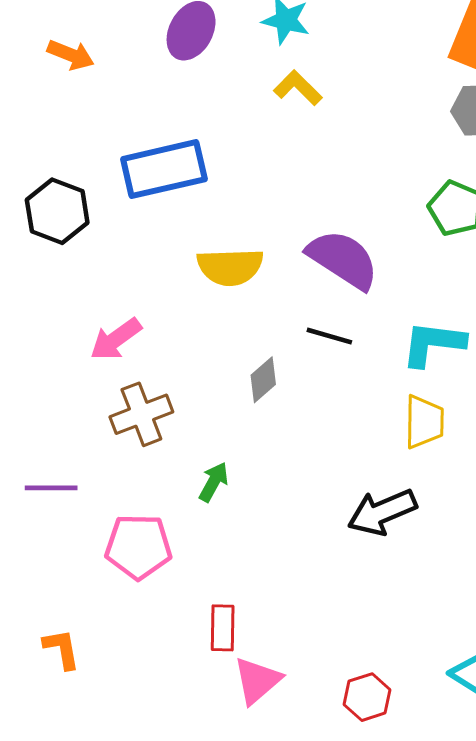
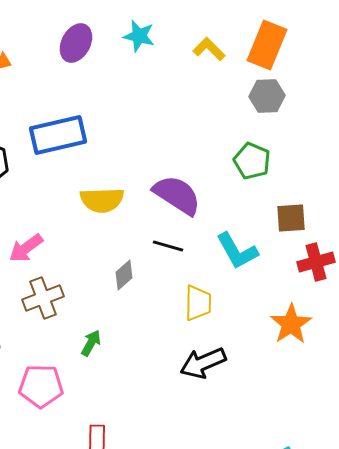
yellow L-shape: (298, 88) -> (209, 49), moved
cyan L-shape: (433, 344) -> (237, 251), turned -126
yellow trapezoid: (424, 422) -> (198, 303), moved

